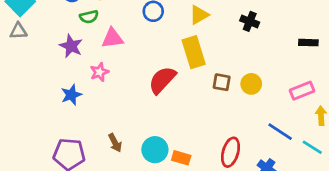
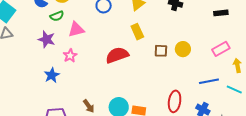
yellow rectangle: (194, 52) -> (137, 32), size x0.7
red semicircle: (162, 80) -> (117, 55), turned 35
blue line: (280, 132) -> (209, 81), turned -36

